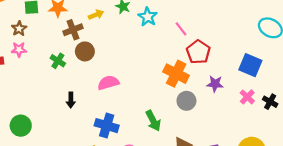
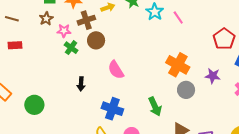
brown star: (19, 29) -> (46, 19), moved
pink line: (181, 29) -> (178, 18), moved
pink star: (19, 49) -> (64, 31), moved
red pentagon: (198, 52) -> (224, 39), moved
pink semicircle: (108, 83) -> (116, 70), turned -108

